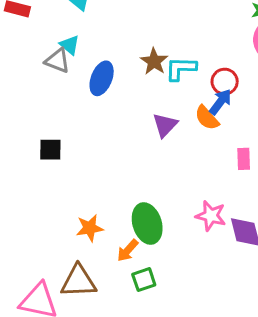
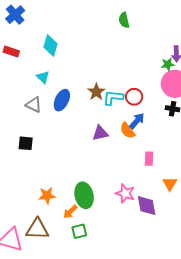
gray triangle: (58, 61) -> (34, 105), moved
red circle: (225, 82) -> (134, 97), moved
purple triangle: (165, 125) -> (100, 133), turned 30

